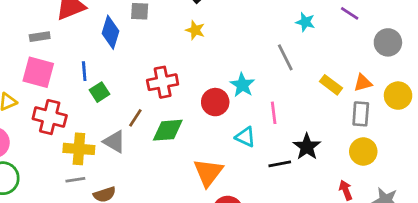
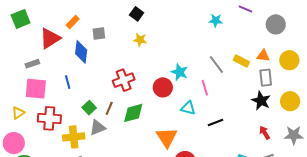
gray line: (285, 57) -> (216, 64), moved
orange triangle: (363, 83) -> (263, 56), turned 32
green square: (99, 92) -> (89, 108), moved
gray triangle: (114, 142) -> (97, 128), turned -42
black star: (307, 147) -> (261, 101), moved
yellow circle: (363, 152) -> (290, 101), moved

